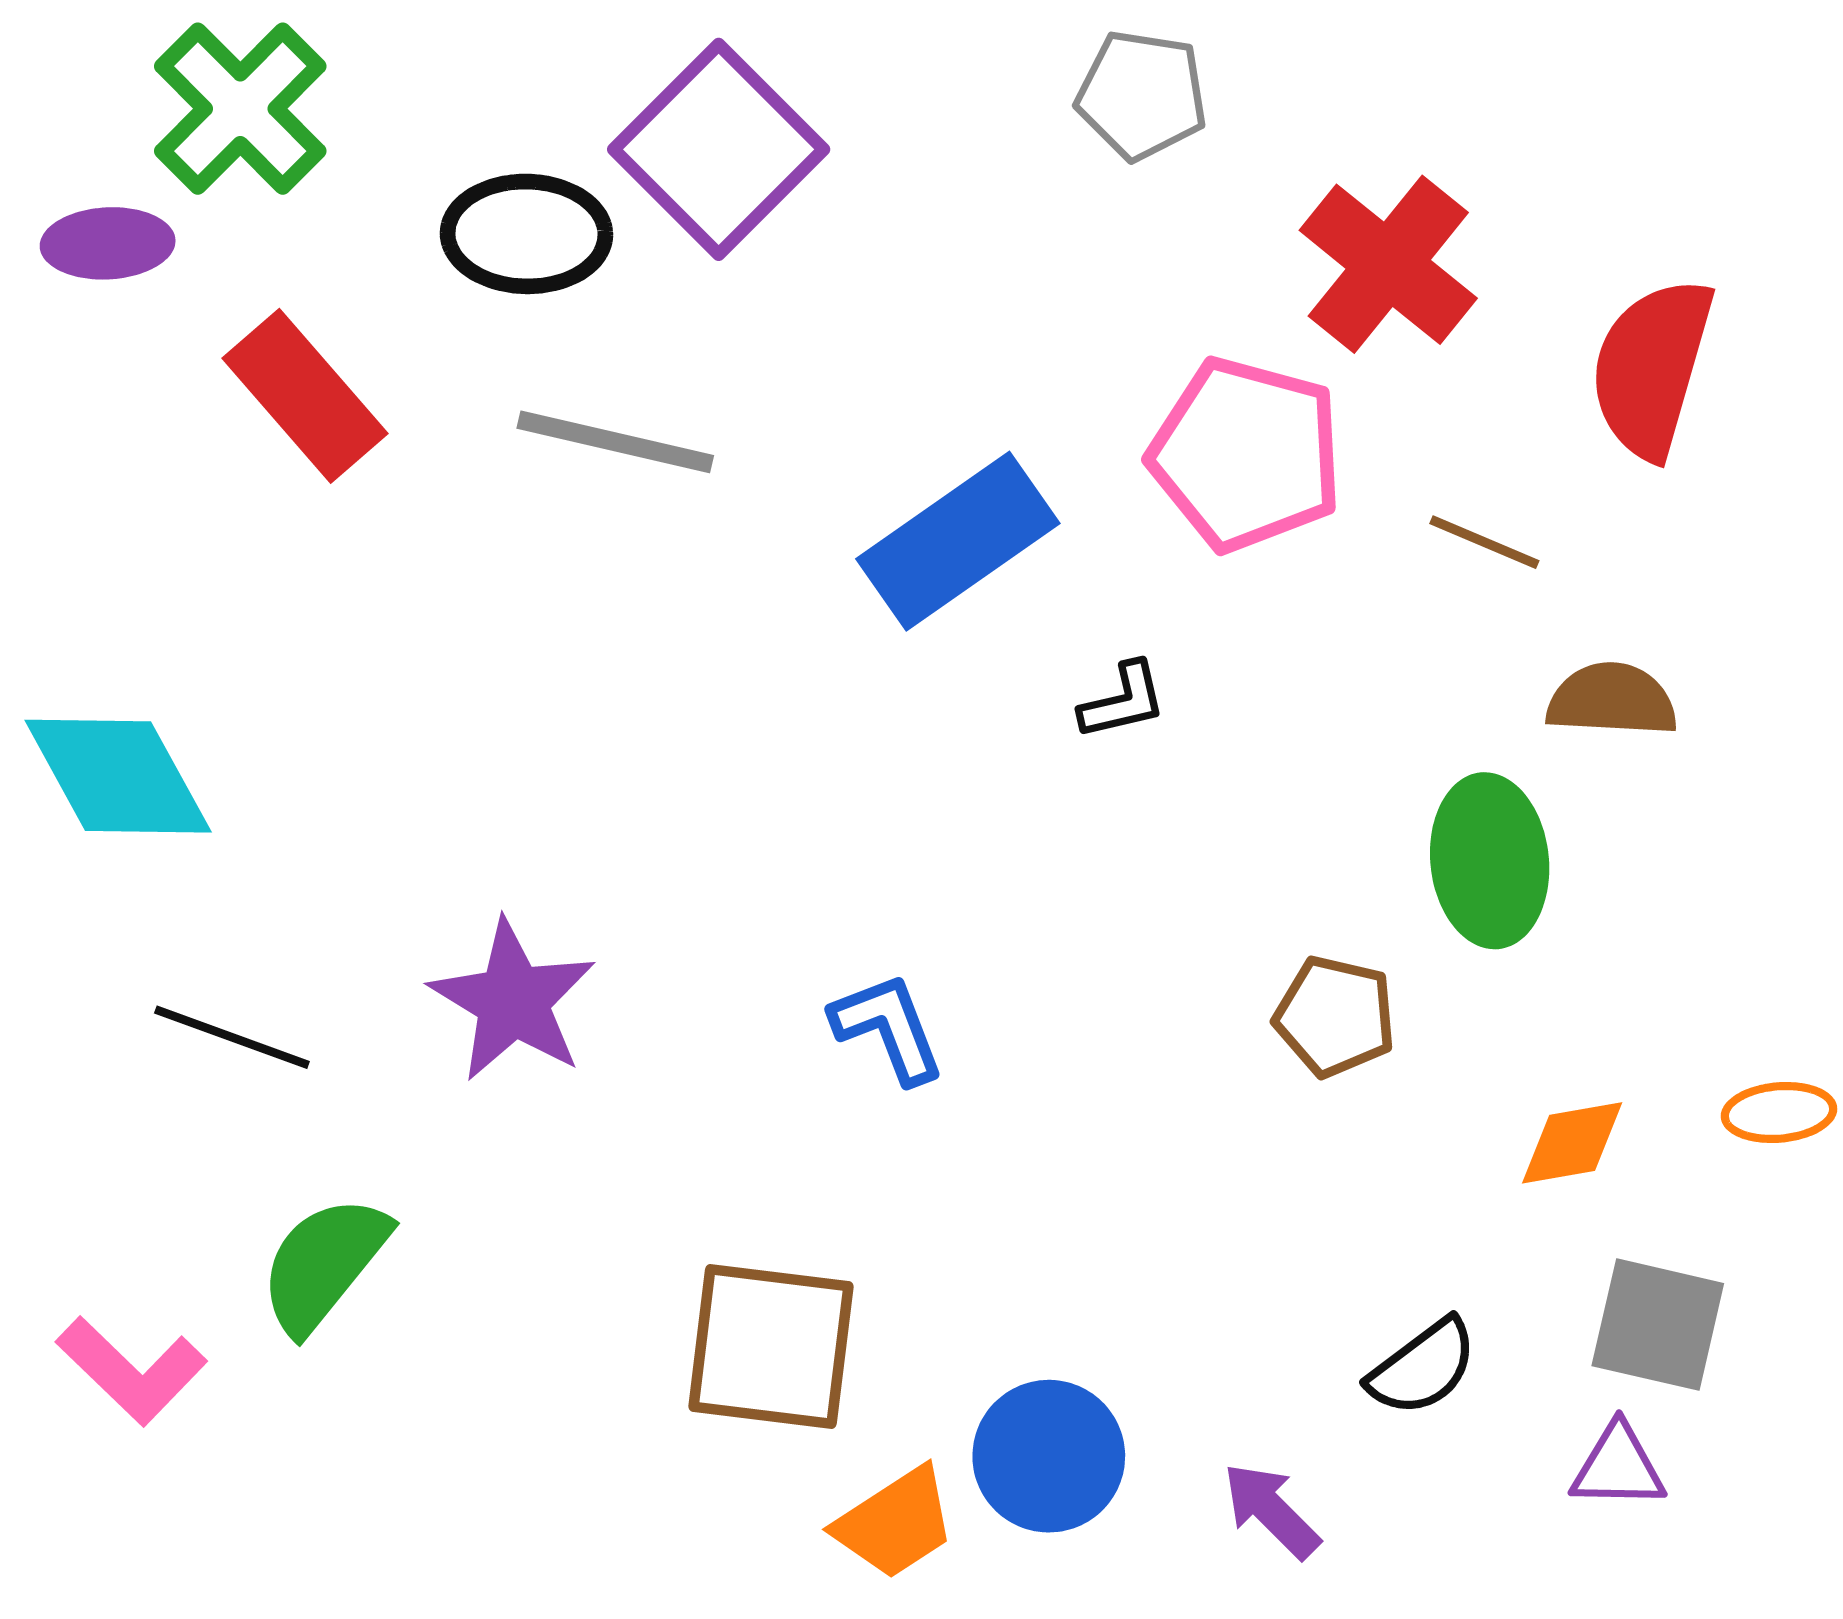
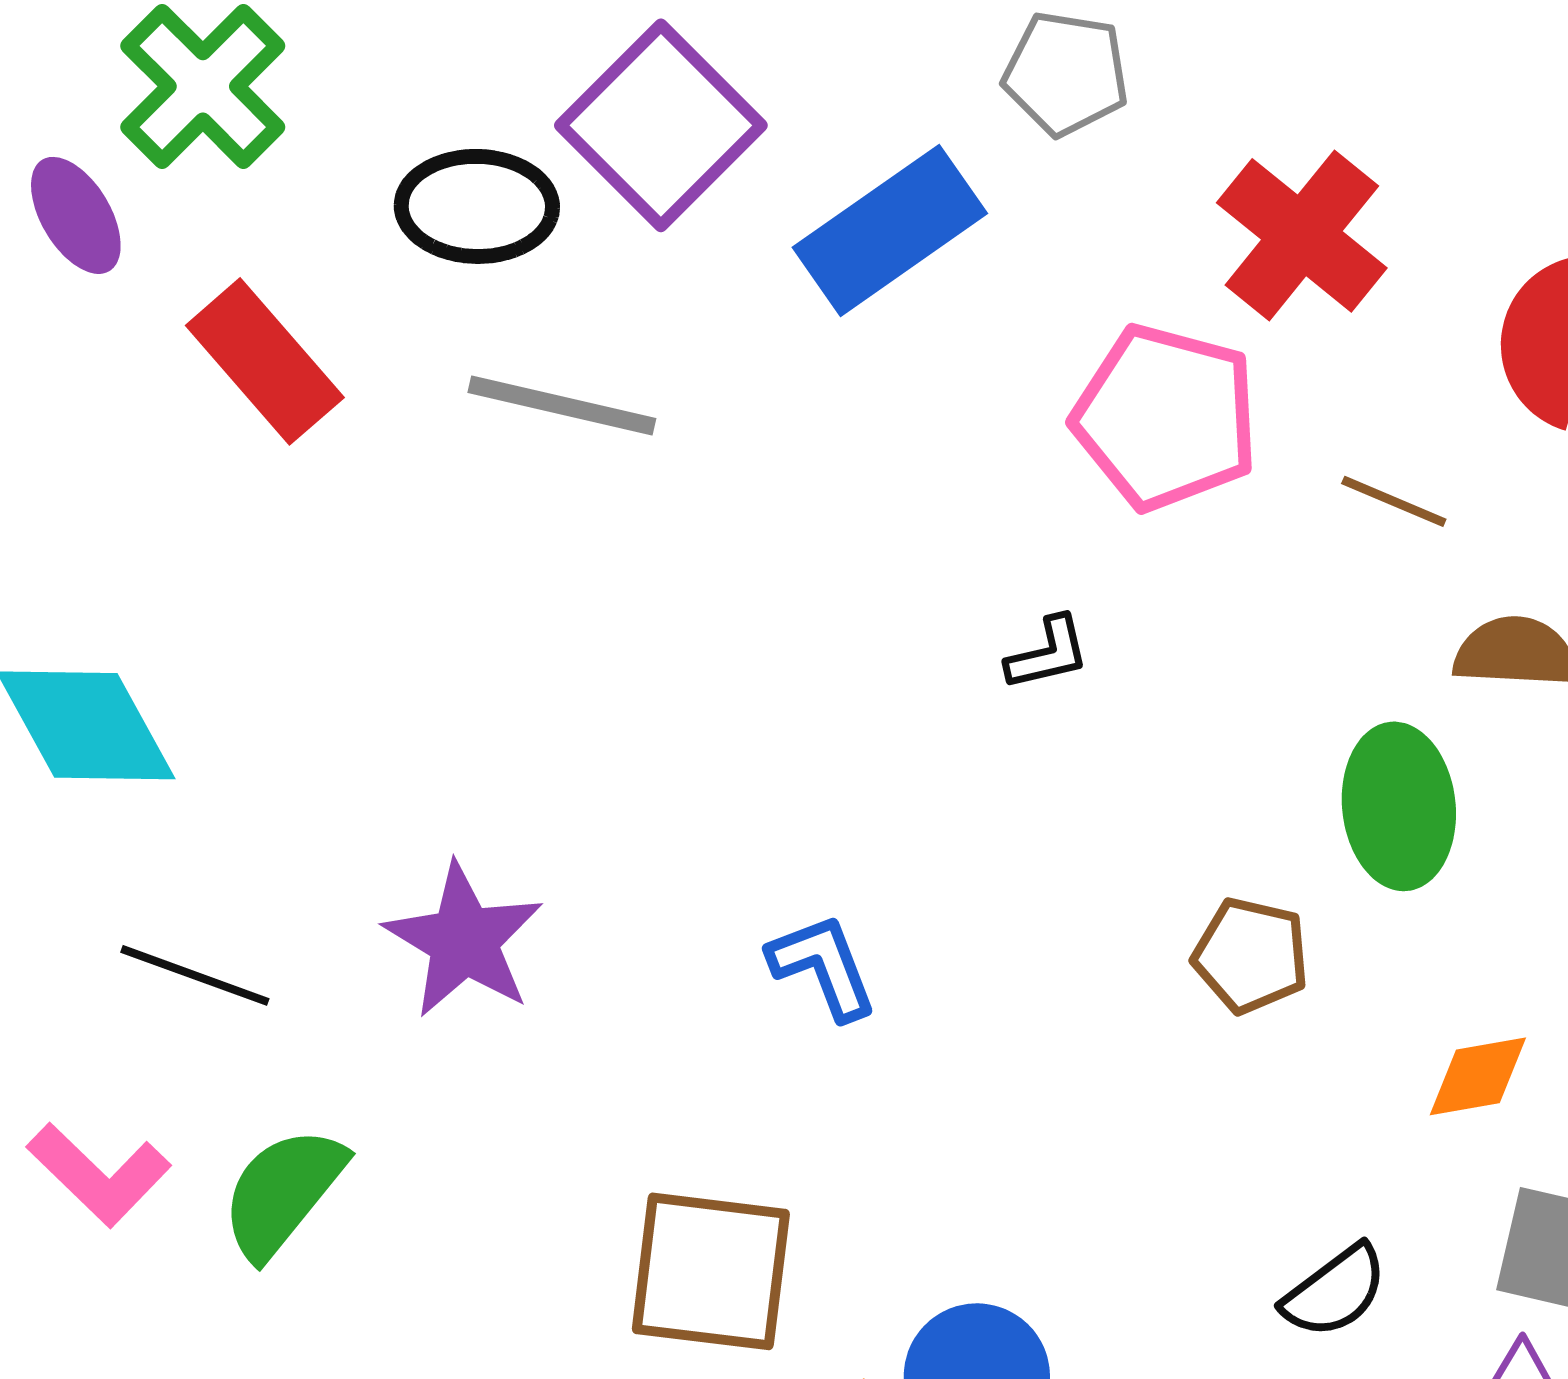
purple ellipse: (108, 243) -> (76, 215), turned 62
blue rectangle: (958, 541) -> (890, 230), moved
pink L-shape: (132, 1371) -> (99, 1174), moved

